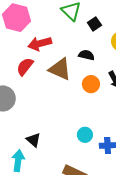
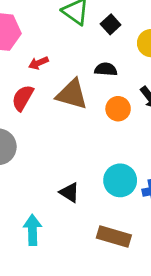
red arrow: (40, 44) -> (38, 63), size x0.6
cyan circle: (85, 135) -> (120, 180), size x1.5
black triangle: (34, 140) -> (69, 192), moved

